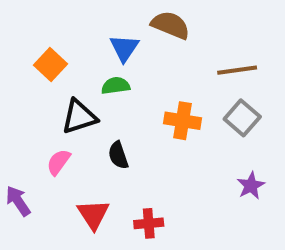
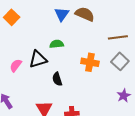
blue triangle: (124, 48) -> (62, 14), moved
orange square: (50, 65) -> (12, 17), moved
pink semicircle: (58, 162) -> (16, 65), moved

